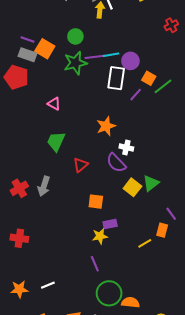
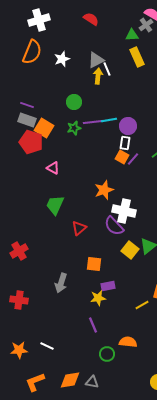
orange square: (45, 49) -> (44, 128), moved
green star: (75, 63) -> (74, 128), size x0.6
red pentagon: (16, 77) -> (31, 142), moved
white rectangle: (116, 78) -> (125, 143), moved, size x0.6
orange square: (149, 78) -> (122, 157), moved
white cross: (126, 148) -> (124, 211), size x1.6
gray arrow: (44, 186) -> (61, 283), moved
white line: (48, 285) -> (47, 346), turned 48
green circle: (109, 293) -> (107, 354), size x0.6
orange semicircle: (130, 302) -> (128, 342), moved

